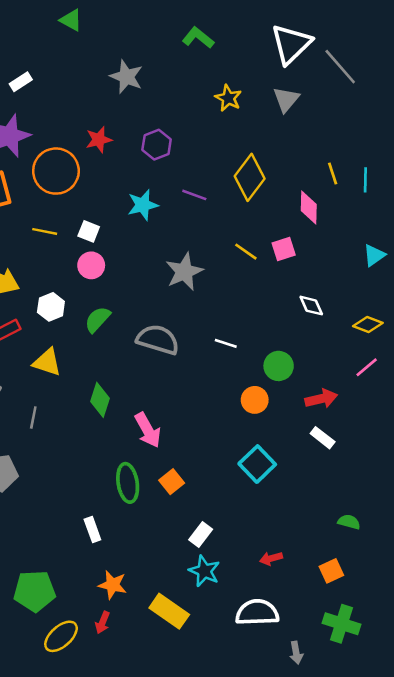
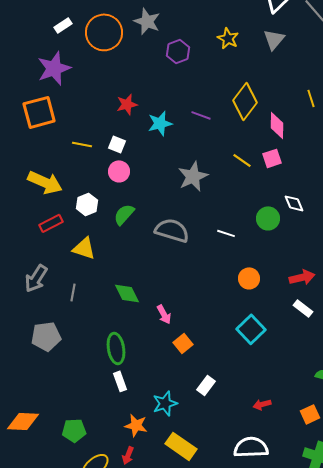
red star: (99, 140) -> (127, 104), moved
purple hexagon: (157, 145) -> (178, 51), moved
orange circle: (56, 171) -> (104, 32), moved
pink diamond: (309, 208) -> (277, 125), moved
green circle: (279, 366) -> (268, 218), moved
green diamond: (100, 400) -> (127, 293), moved, turned -44
pink arrow: (148, 430) -> (164, 314), moved, size x0.7
green ellipse: (128, 483) -> (116, 348), moved
cyan star: (204, 571) -> (165, 403), moved, turned 30
green pentagon: (35, 591) -> (74, 430), size x0.7

